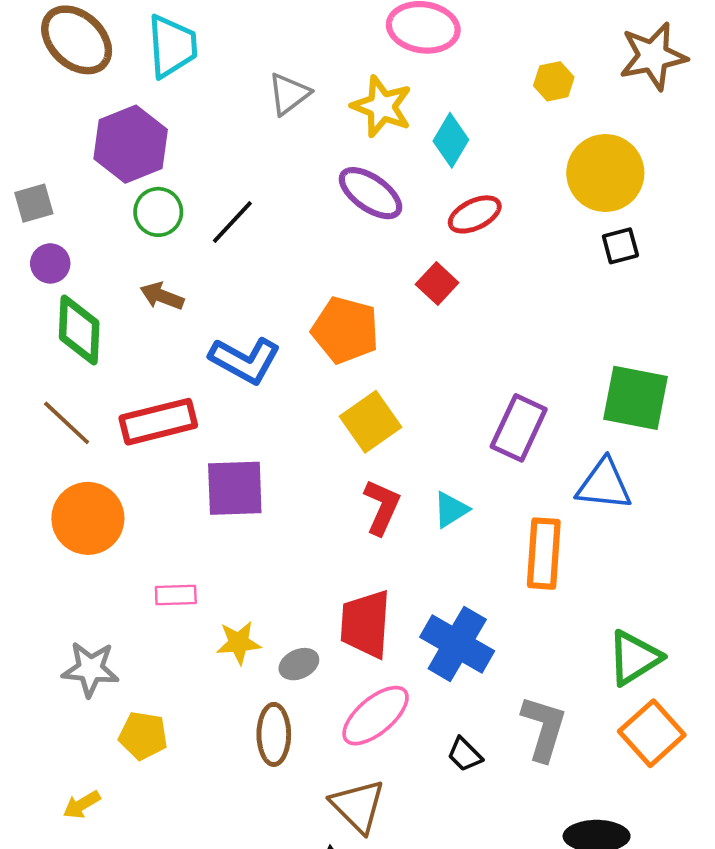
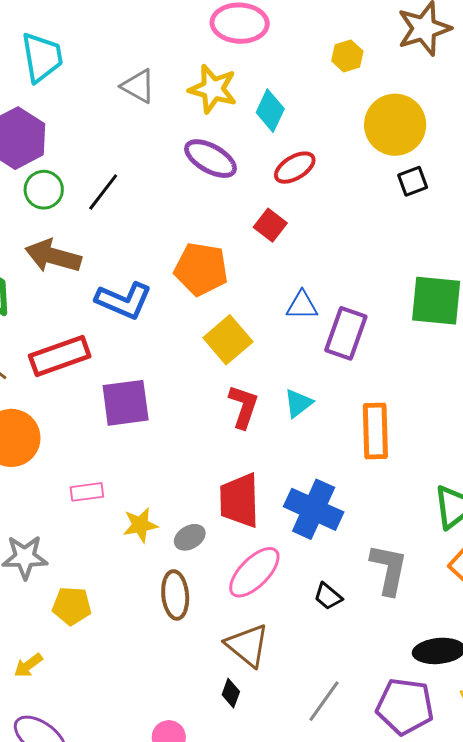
gray triangle: (289, 94) -> (138, 86), turned -48
brown arrow: (162, 296) -> (53, 256), size x1.6
blue triangle: (604, 484) -> (302, 305), moved, size x0.7

